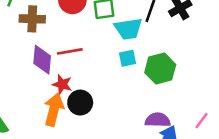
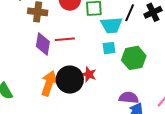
red star: (62, 84) -> (89, 74), moved
black circle: (80, 103) -> (70, 80), size x1.4

